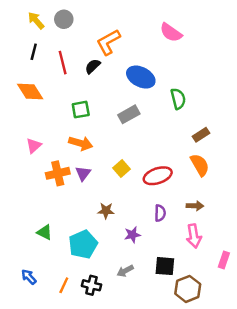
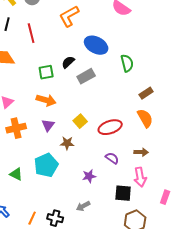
black semicircle: (93, 66) -> (68, 62), moved
orange cross: (58, 173) -> (16, 128), moved
brown star: (106, 211) -> (67, 143), moved
purple semicircle: (160, 213) -> (112, 158), turned -56
cyan pentagon: (83, 244) -> (46, 165), moved
black square: (165, 266) -> (123, 193), moved

